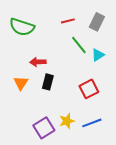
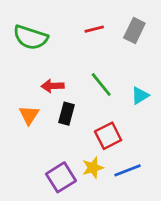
green line: (79, 45) -> (101, 85), moved
cyan triangle: (98, 55) -> (140, 96), moved
red square: (89, 89) -> (108, 136), moved

